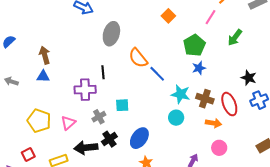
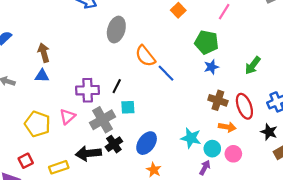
green arrow: (235, 38) -> (253, 65), moved
green pentagon: (194, 45) -> (207, 42), turned -30
black line: (103, 72) -> (117, 86), moved, turned 32
black star: (249, 78) -> (269, 132), moved
cyan star: (181, 94) -> (191, 138), moved
gray cross: (99, 117) -> (103, 120), size x1.6
cyan circle: (176, 118) -> (212, 149), moved
pink triangle: (68, 123) -> (67, 117), moved

